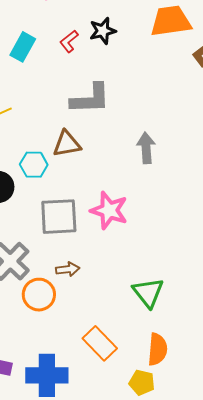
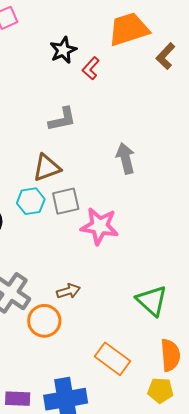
red L-shape: (69, 41) -> (91, 68), moved
gray L-shape: (90, 99) -> (62, 119), size x0.7
cyan hexagon: (34, 165) -> (31, 201), moved
gray square: (59, 217) -> (66, 201), moved, size x0.7

